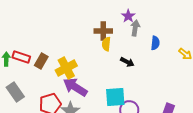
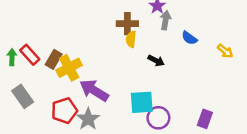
blue semicircle: (155, 43) -> (189, 38), turned 120
red rectangle: (21, 57) -> (30, 55), turned 30
yellow cross: (66, 68) -> (69, 68), moved

